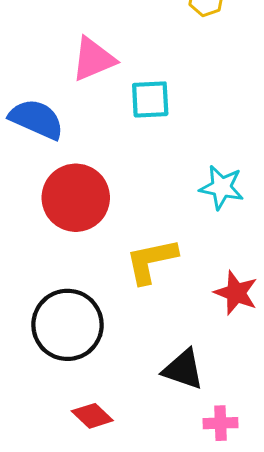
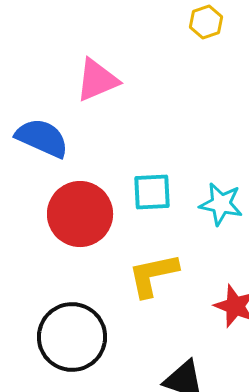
cyan square: (150, 99) -> (152, 192), moved

